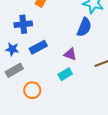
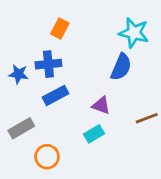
blue cross: (23, 24) -> (48, 64), moved
blue star: (12, 49) -> (19, 74), moved

